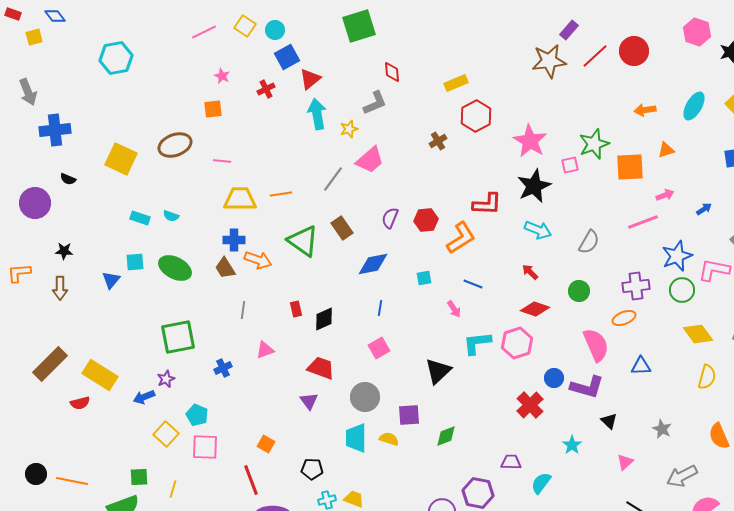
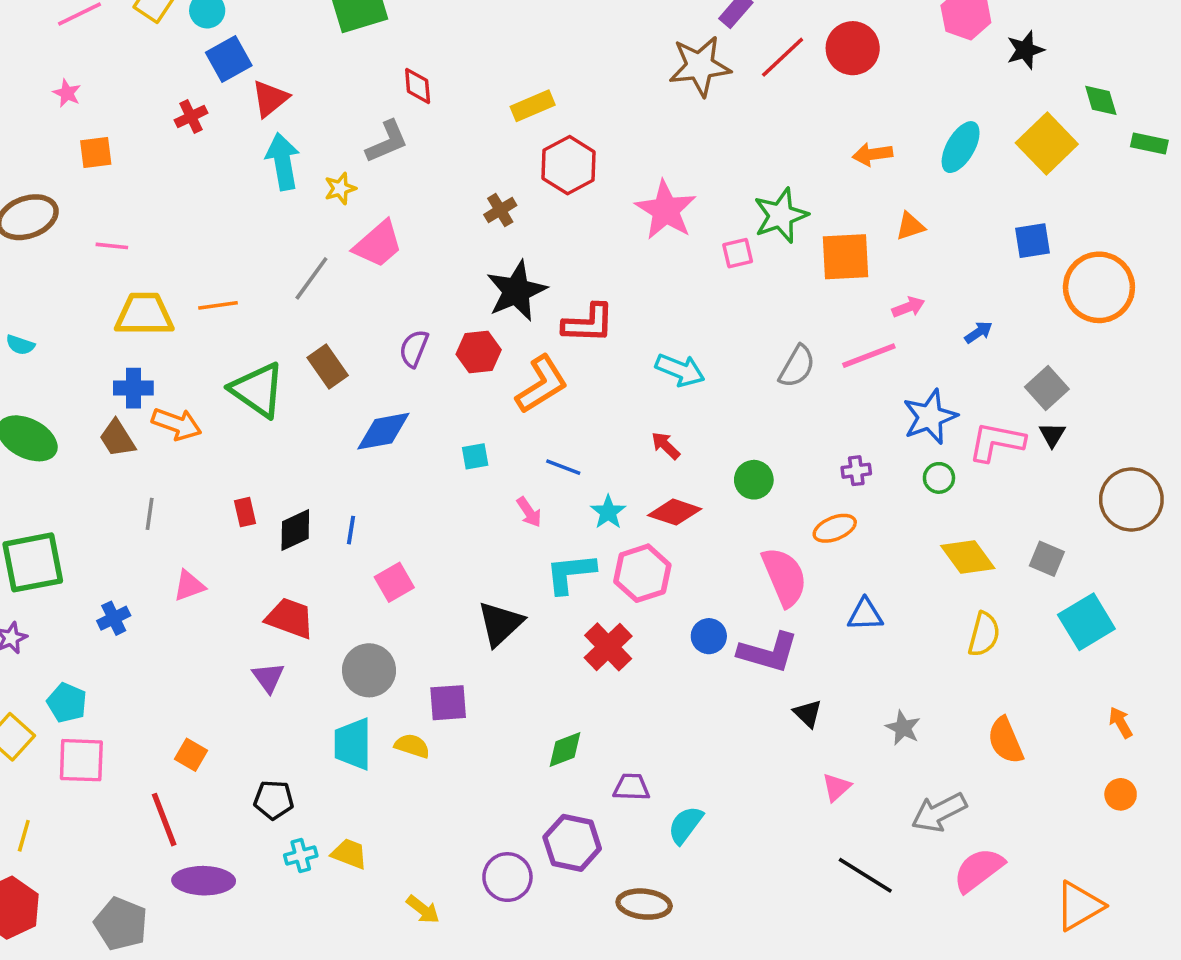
pink star: (222, 76) -> (67, 93), moved
black star: (534, 186) -> (516, 291), moved
gray semicircle: (589, 242) -> (797, 366), moved
purple cross: (636, 286) -> (856, 471), size x0.6
green circle: (682, 290) -> (939, 478), size x0.7
blue line: (380, 308) -> (351, 530), moved
red cross: (530, 405) -> (608, 647), moved
green diamond: (446, 436) -> (565, 749), moved
cyan star: (572, 445) -> (608, 512), moved

